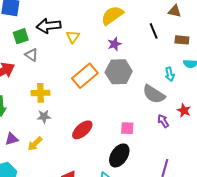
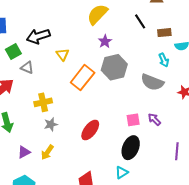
yellow triangle: (73, 37) -> (63, 55), moved
brown rectangle: (182, 40) -> (164, 33), moved
purple arrow: (163, 121) -> (154, 119), moved

